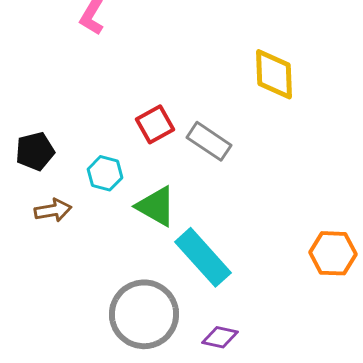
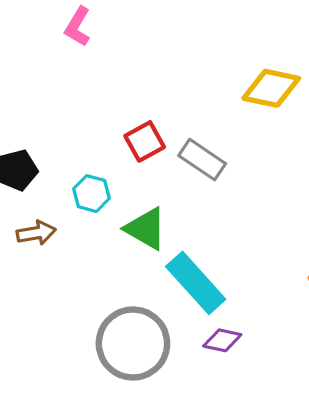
yellow diamond: (274, 74) -> (271, 88), turned -76
purple diamond: (220, 337) -> (222, 340), moved

